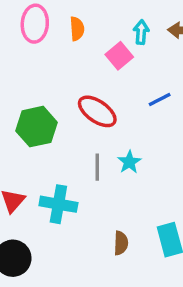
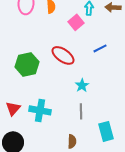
gray line: (97, 167) -> (81, 111), moved
brown semicircle: (121, 243) -> (72, 141), moved

